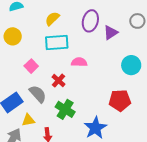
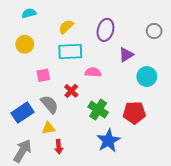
purple triangle: (111, 33) -> (126, 55), moved
pink square: (31, 66) -> (43, 75), turned 32
green cross: (65, 109) -> (98, 110), moved
yellow triangle: (28, 120) -> (48, 128), moved

